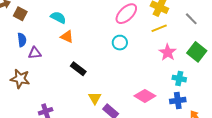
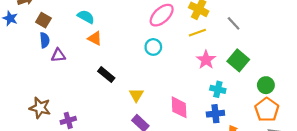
brown square: (20, 14) -> (43, 20), moved
brown star: (20, 79) -> (40, 108), moved
pink diamond: (145, 96) -> (179, 107), turned 55
yellow triangle: (95, 98) -> (136, 95), moved

